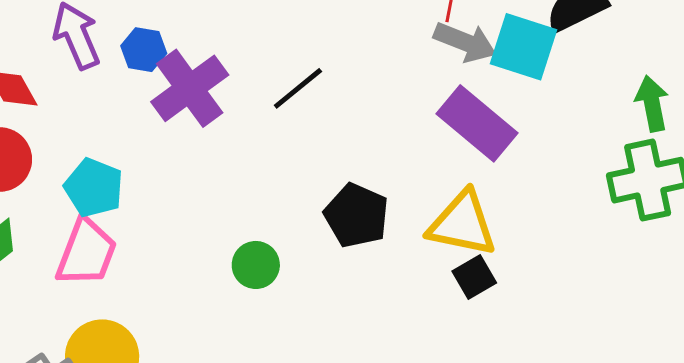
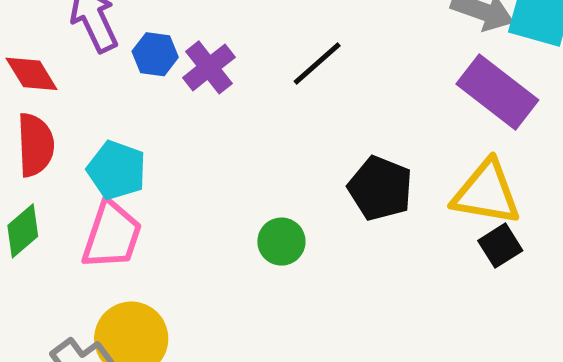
blue hexagon: (144, 50) -> (155, 54), moved
purple cross: (190, 88) -> (209, 67), size x0.7

